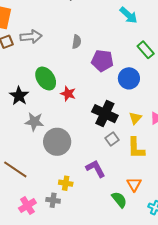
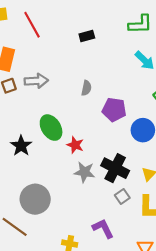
gray star: (34, 122) -> (84, 172), moved
gray circle: (57, 142) -> (35, 199), moved

